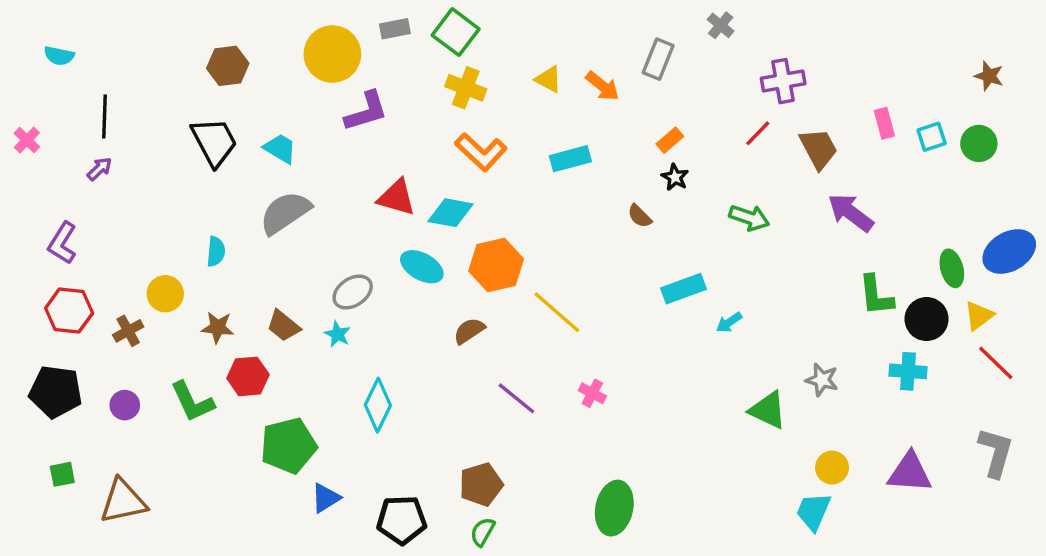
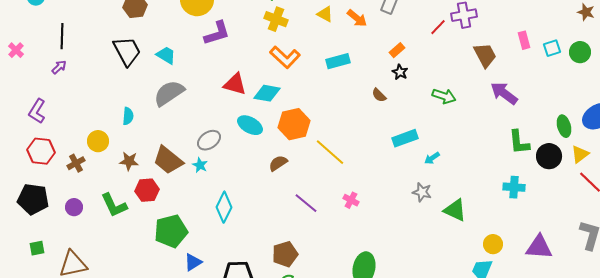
red line: (758, 133) -> (438, 27), moved
brown trapezoid: (283, 326) -> (168, 160), size x1.5
cyan cross: (908, 371) -> (514, 187), moved
gray star: (822, 380) -> (422, 192), moved

